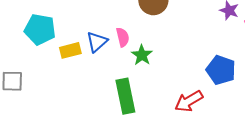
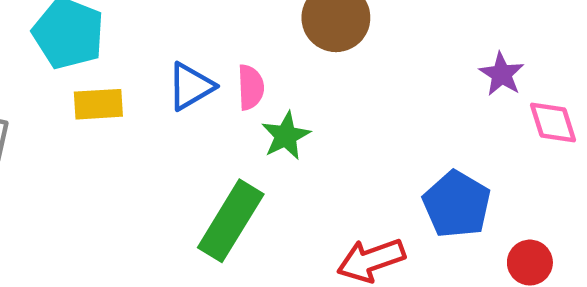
yellow rectangle: (70, 50) -> (98, 104), moved
green rectangle: (125, 96) -> (231, 221), turned 32

